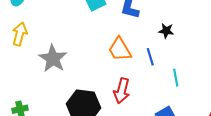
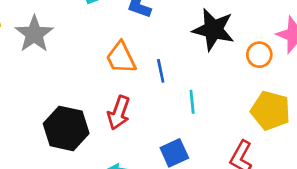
black star: (166, 31) -> (213, 30), moved, size x2.0
gray star: (53, 59) -> (34, 34), moved

